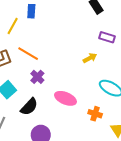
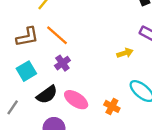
pink ellipse: (65, 98) -> (76, 100), moved
orange cross: (95, 114) -> (112, 106), moved

